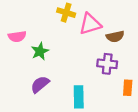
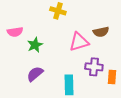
pink triangle: (90, 24) -> (79, 42), moved
purple cross: (107, 64) -> (94, 67), moved

